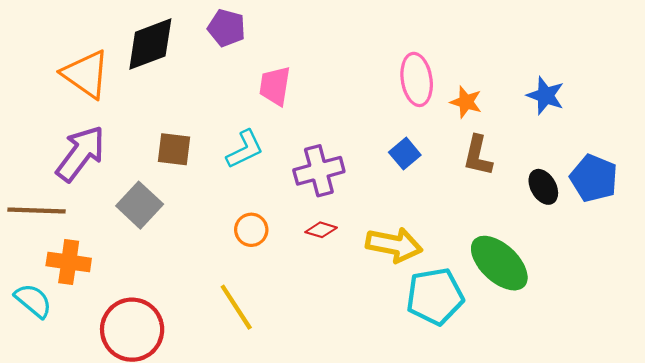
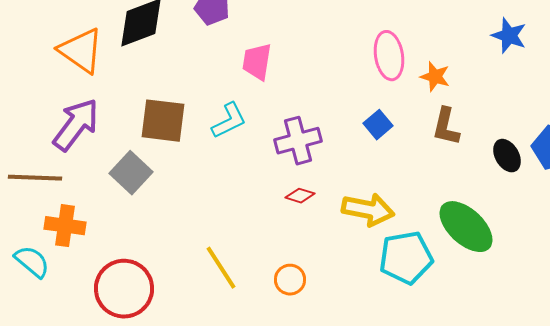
blue star: (545, 96) -> (509, 36), moved
brown square: (174, 149) -> (163, 121), size x1.4
orange circle: (251, 230) -> (290, 280), moved

